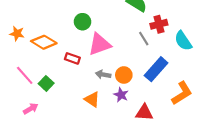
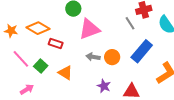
orange star: (17, 33) -> (11, 31), moved
red rectangle: (72, 58) -> (56, 43), moved
purple star: (121, 95) -> (104, 86), moved
orange triangle: (92, 99) -> (65, 73), moved

